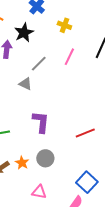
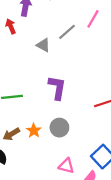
gray line: (39, 64) -> (67, 32), moved
pink triangle: (39, 192) -> (66, 166), moved

